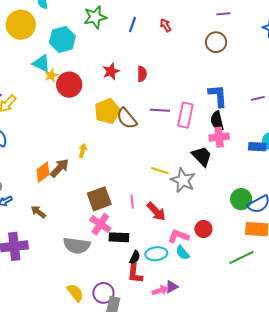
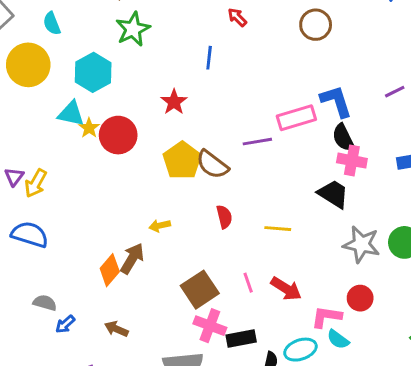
blue line: (133, 24) -> (209, 58), moved
red semicircle: (142, 74) -> (224, 217), moved
pink rectangle: (185, 115) -> (296, 118), moved, turned 75
pink cross: (219, 137) -> (352, 161), turned 30
yellow arrow: (83, 151) -> (160, 226), turned -104
gray star: (183, 180) -> (361, 244), moved

